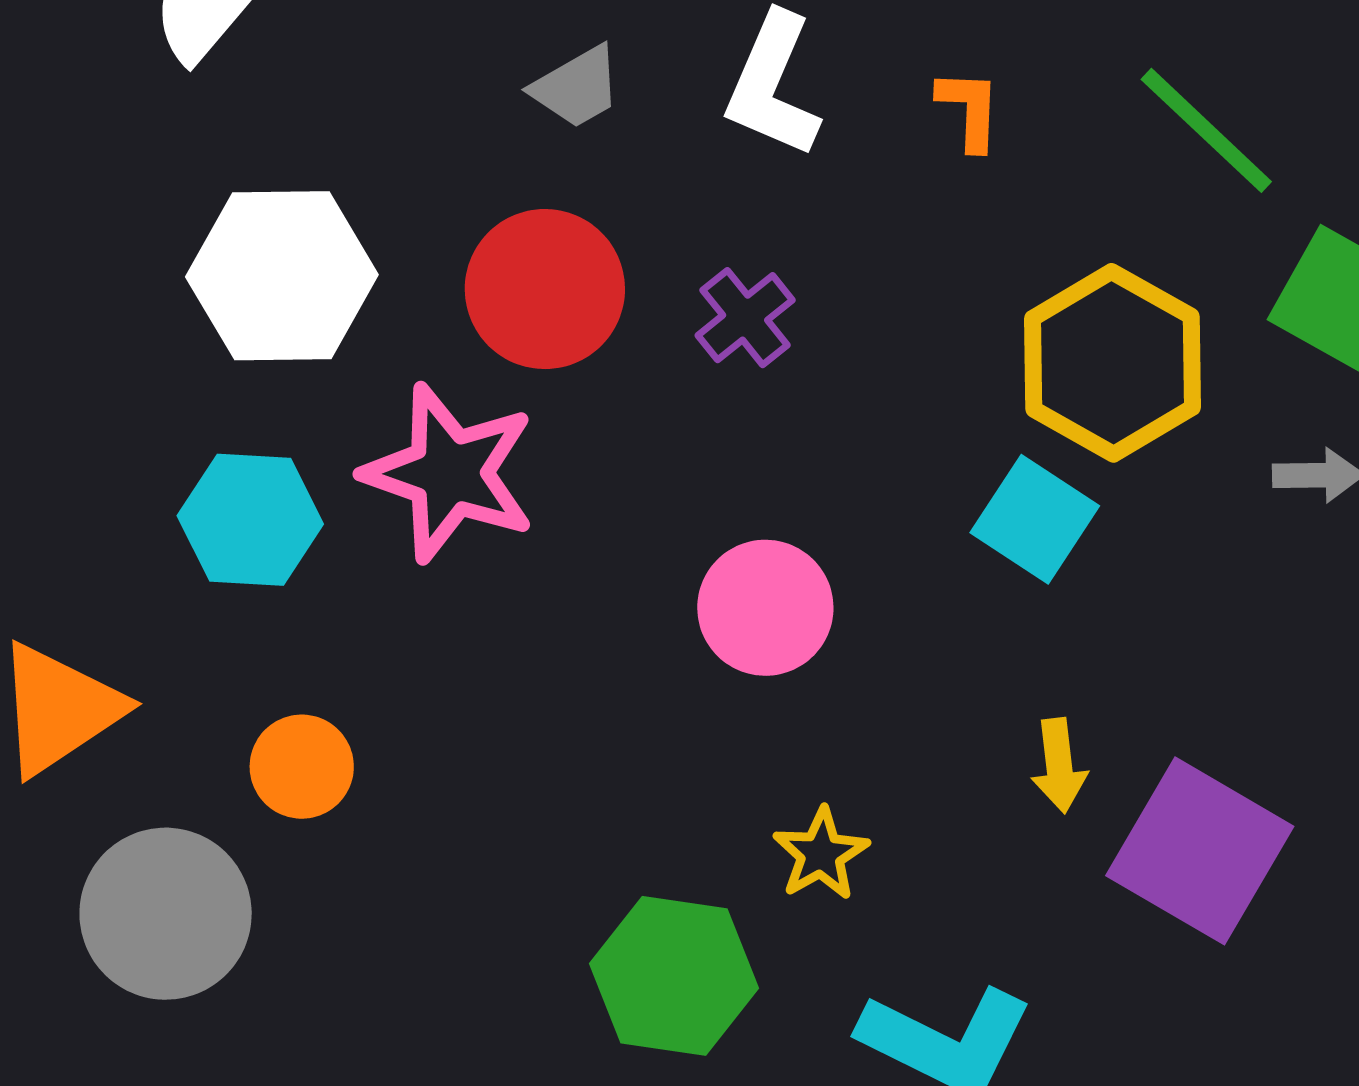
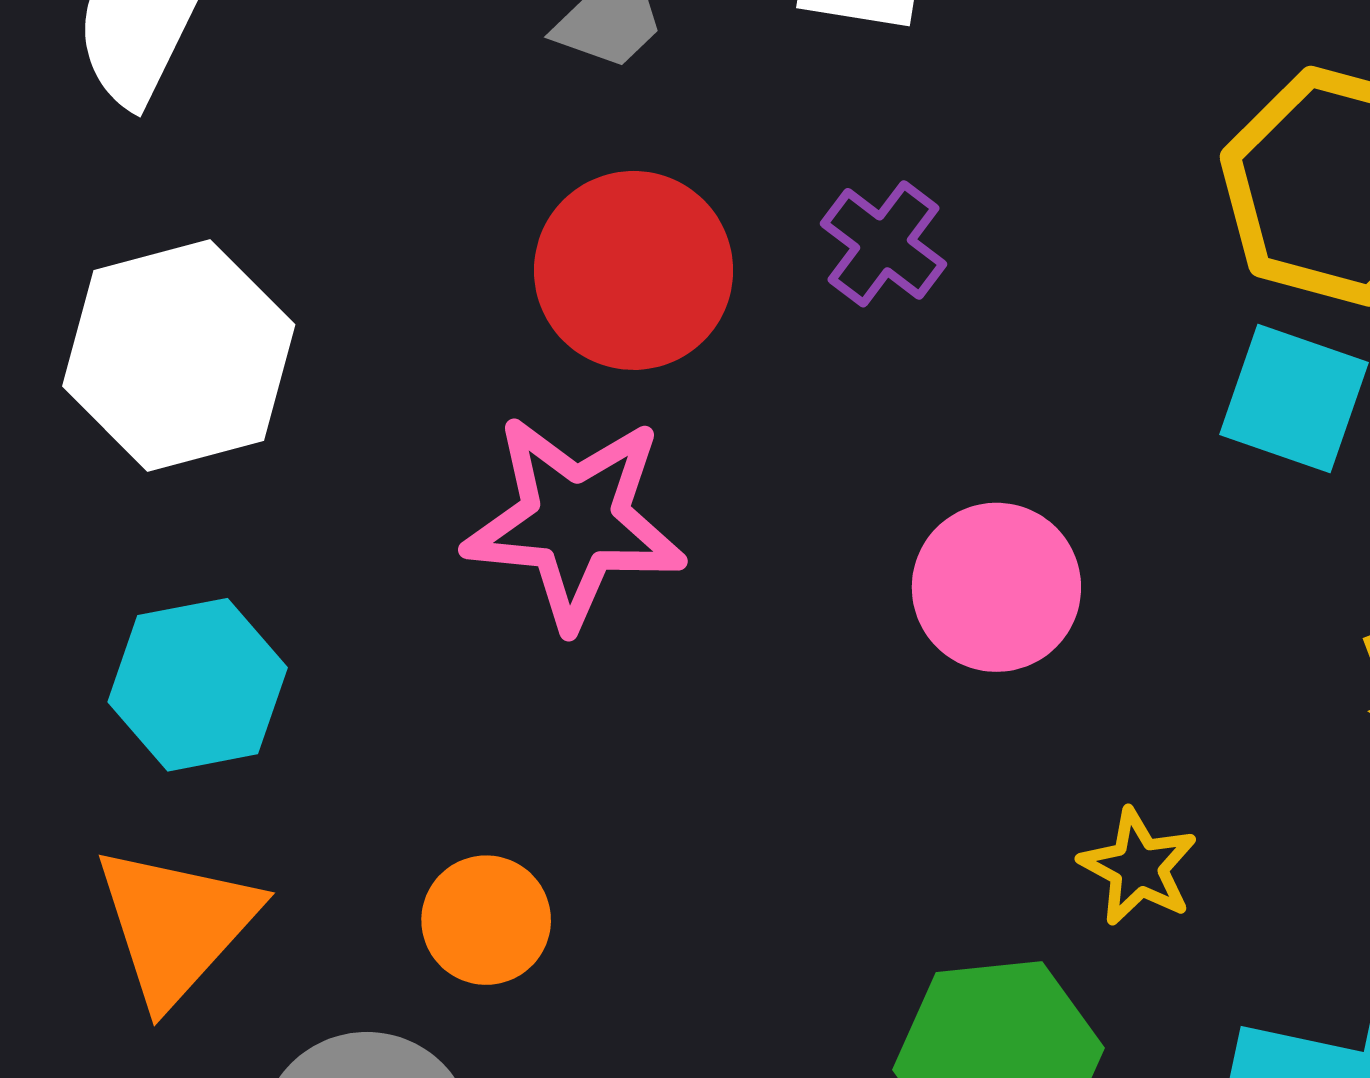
white hexagon: (282, 276) -> (179, 355), moved
cyan hexagon: (250, 520) -> (198, 685), moved

